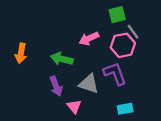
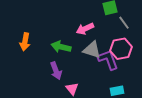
pink hexagon: (123, 45) -> (121, 49), moved
gray triangle: (89, 84) -> (92, 50), moved

